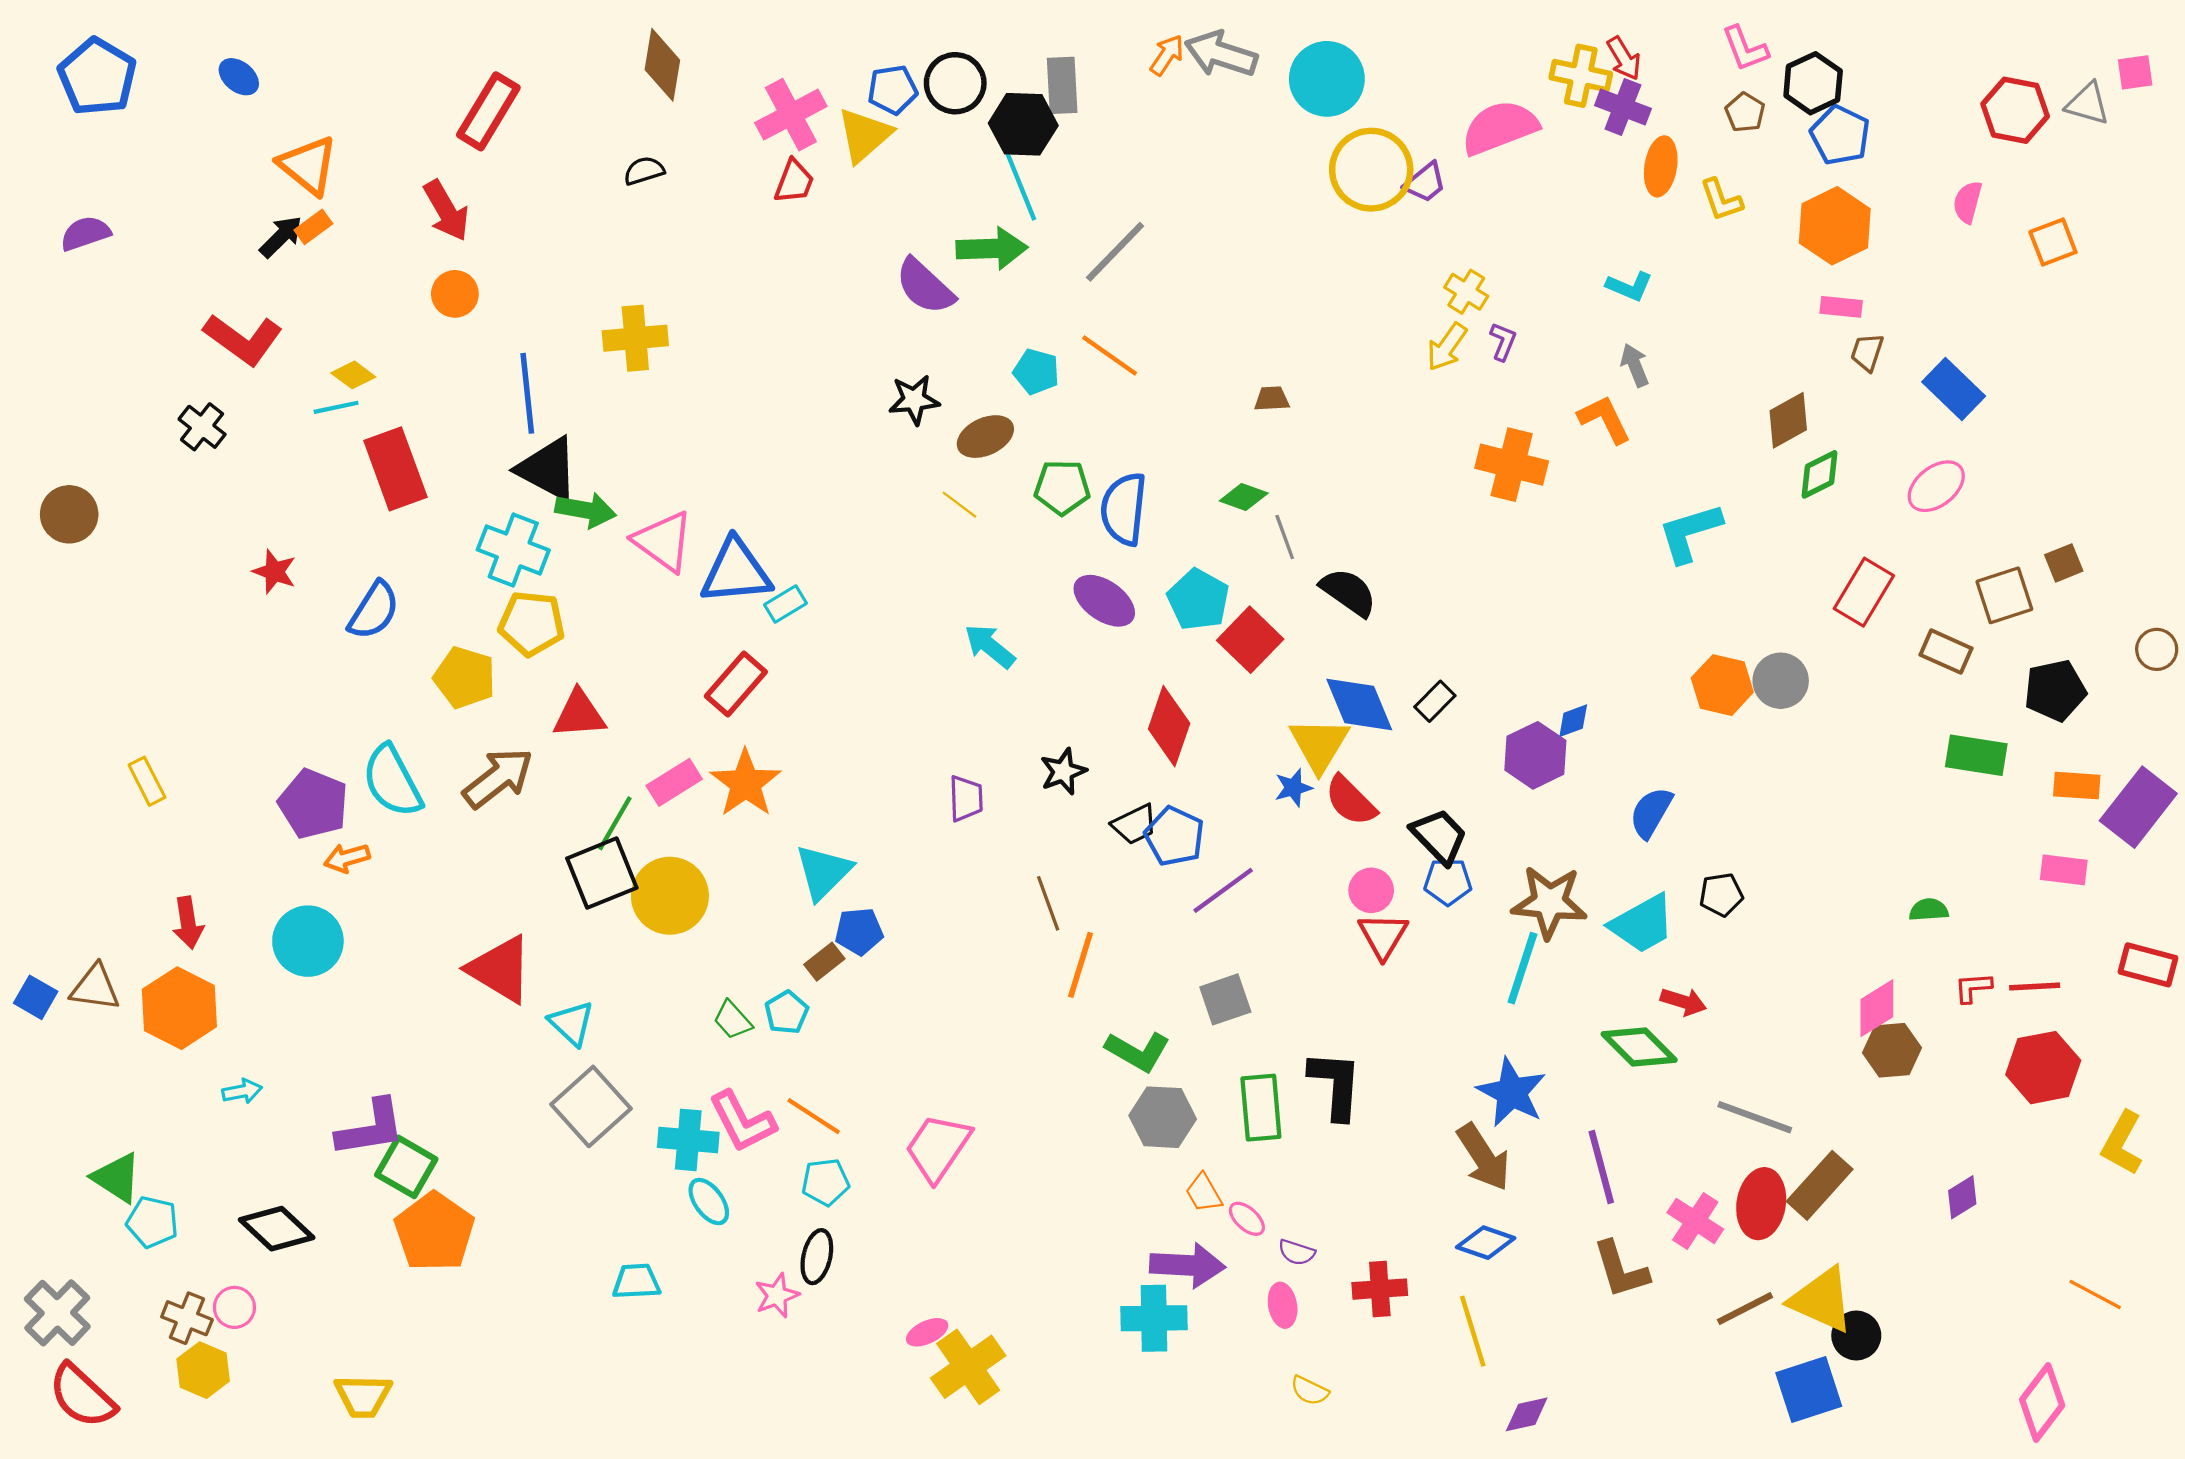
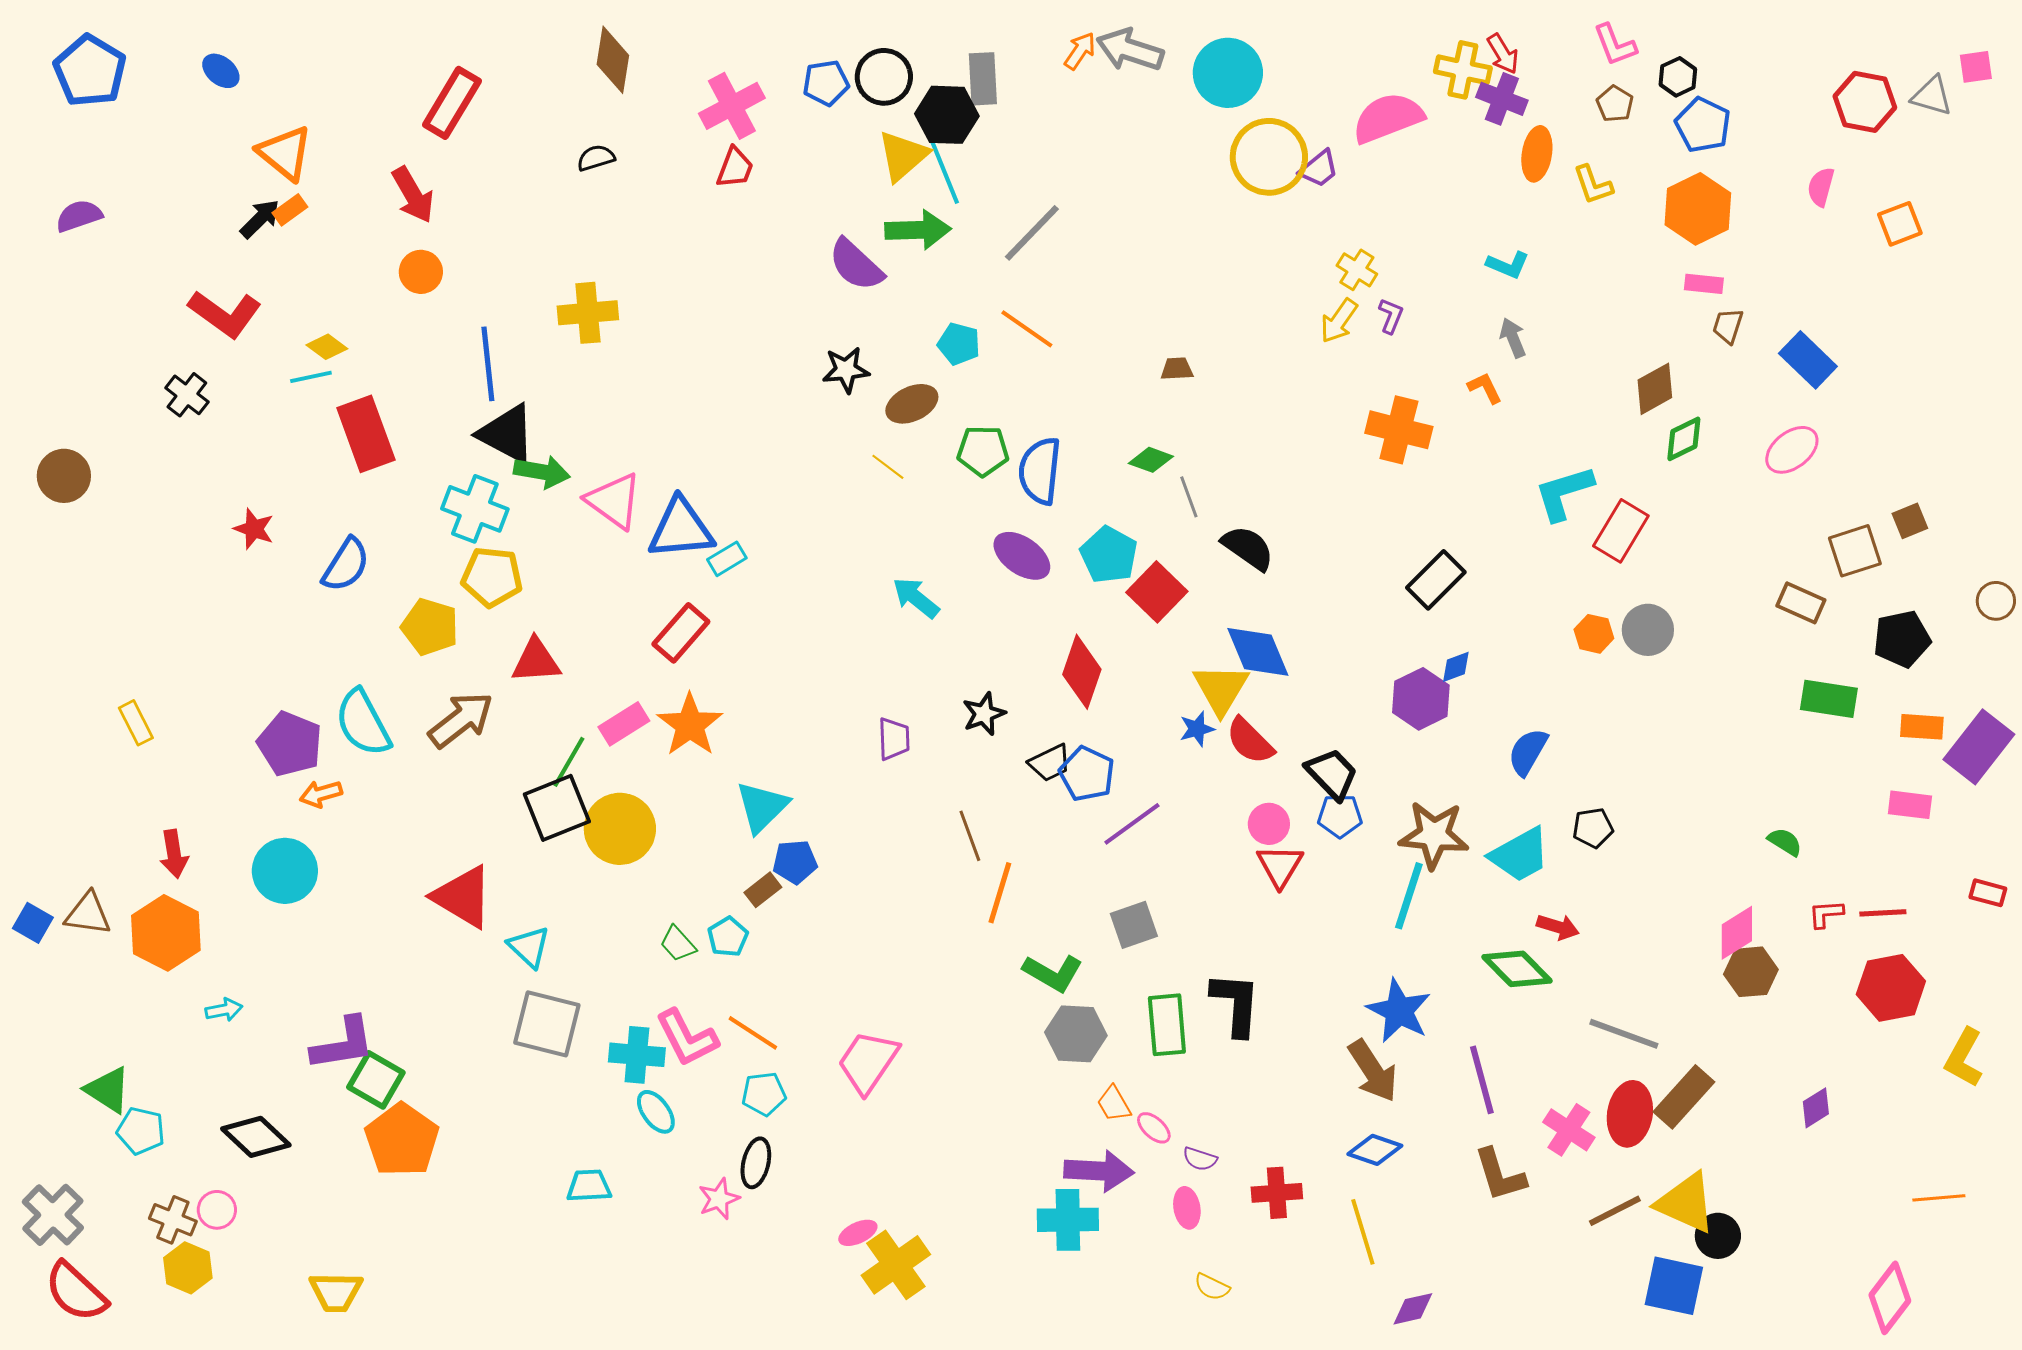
black hexagon: (1813, 83) -> (1678, 77), size x0.7
yellow triangle: (864, 135) -> (903, 156), moved
orange L-shape: (1605, 419) -> (1485, 388), size x0.7
red rectangle: (1864, 592) -> (1621, 531), moved
orange hexagon: (1722, 685) -> (1594, 634), size x0.7
black rectangle: (1435, 701) -> (1436, 580), moved, size x1.5
green semicircle: (1929, 910) -> (1785, 842), turned 36
red rectangle: (2148, 965) -> (1988, 893), size x0.7
gray square: (591, 1106) -> (547, 1024), turned -34
orange line: (2095, 1294) -> (1939, 1198), turned -33
blue square: (1809, 1390) -> (1674, 1286), turned 30

